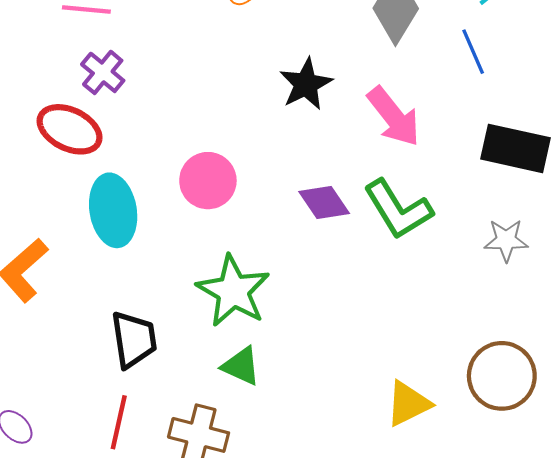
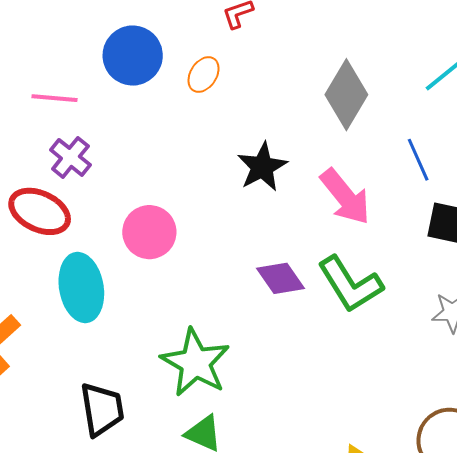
blue line: (473, 52) -> (418, 160), moved
pink circle: (208, 181) -> (149, 232), moved

